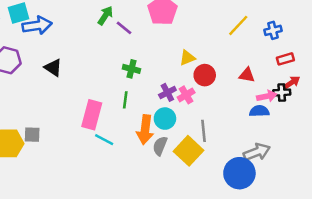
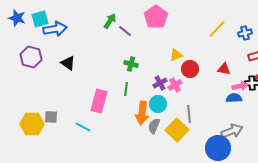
cyan line: (104, 140) -> (83, 127), moved

